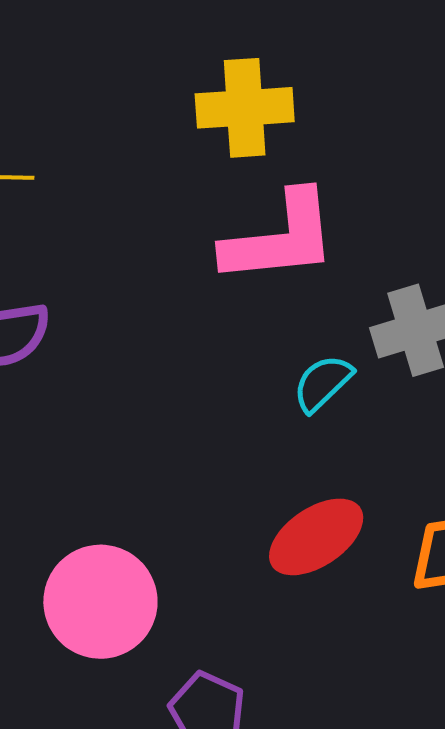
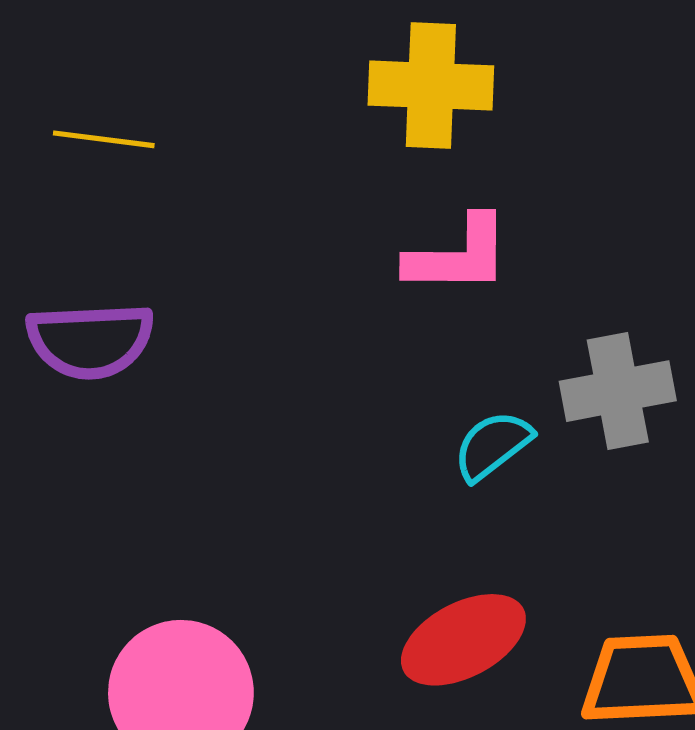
pink L-shape: (280, 238) -> (458, 255), size x0.7

